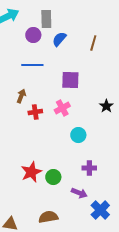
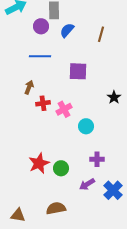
pink cross: (62, 108) -> (64, 109), moved
purple arrow: (79, 193) -> (87, 184), turned 126
blue cross: (100, 210) -> (113, 190), moved

